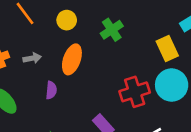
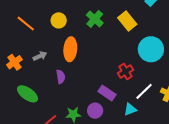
yellow rectangle: (167, 48) -> (127, 21), moved
red cross: (135, 92) -> (125, 72), moved, size x0.7

